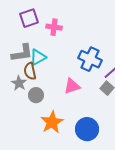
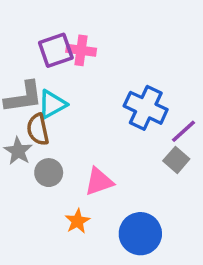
purple square: (29, 18) -> (56, 50), moved
pink triangle: (72, 86) -> (99, 182), moved
orange star: (52, 122) -> (77, 221), size x0.6

